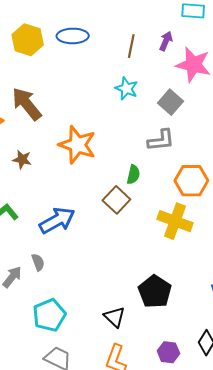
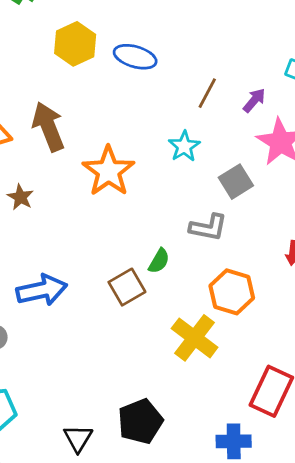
orange star: (77, 145) -> (109, 171), moved

